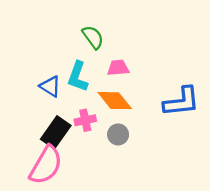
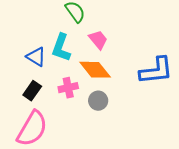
pink trapezoid: (118, 68) -> (98, 40), turned 55
black rectangle: (56, 132) -> (32, 91), moved, size x0.7

